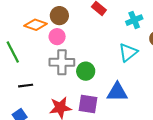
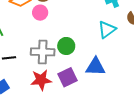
gray cross: (62, 62) -> (43, 52), moved
purple square: (88, 104) -> (67, 77), turned -36

